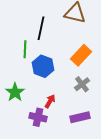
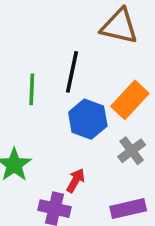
black line: (41, 28) -> (72, 72), moved
blue hexagon: (43, 66) -> (88, 119), moved

